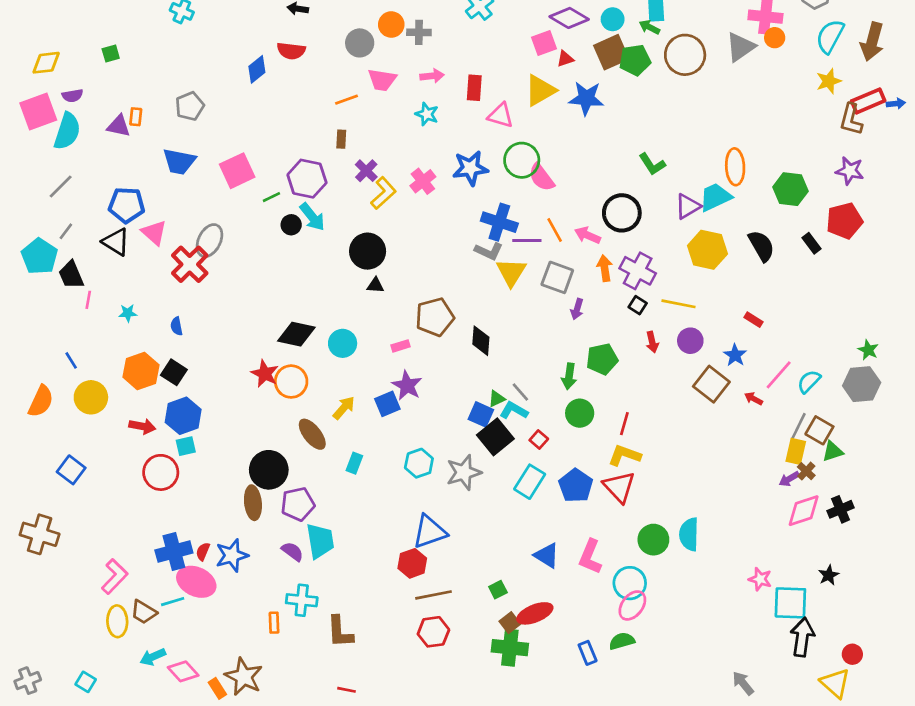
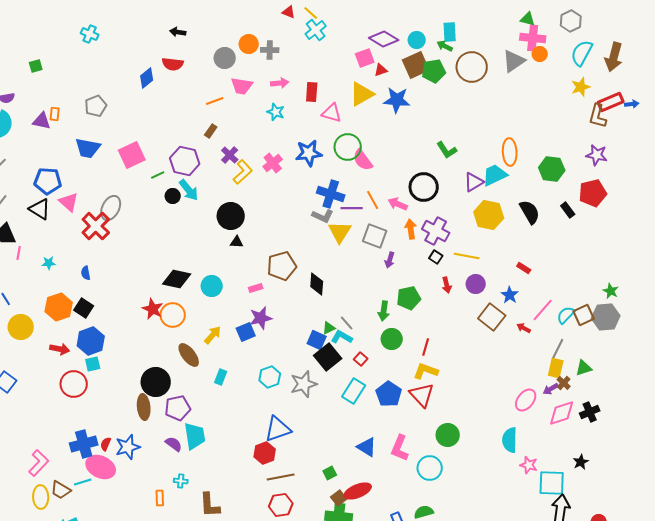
brown rectangle: (341, 139) -> (211, 131), turned 32
purple star: (407, 385) -> (261, 318), turned 30
brown square: (819, 430) -> (584, 315), moved, turned 35
cyan semicircle: (689, 534) -> (510, 440), moved
cyan cross: (302, 600) -> (181, 481), size x0.6
pink ellipse: (632, 605) -> (526, 400), moved

